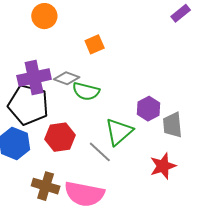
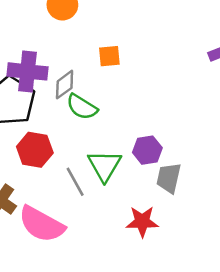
gray diamond: (67, 78) -> (65, 85), turned -75
green triangle: (119, 132) -> (105, 166), turned -36

